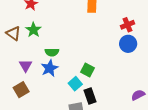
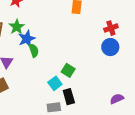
green semicircle: (52, 52) -> (34, 50), turned -112
blue star: (50, 68) -> (27, 39), moved

